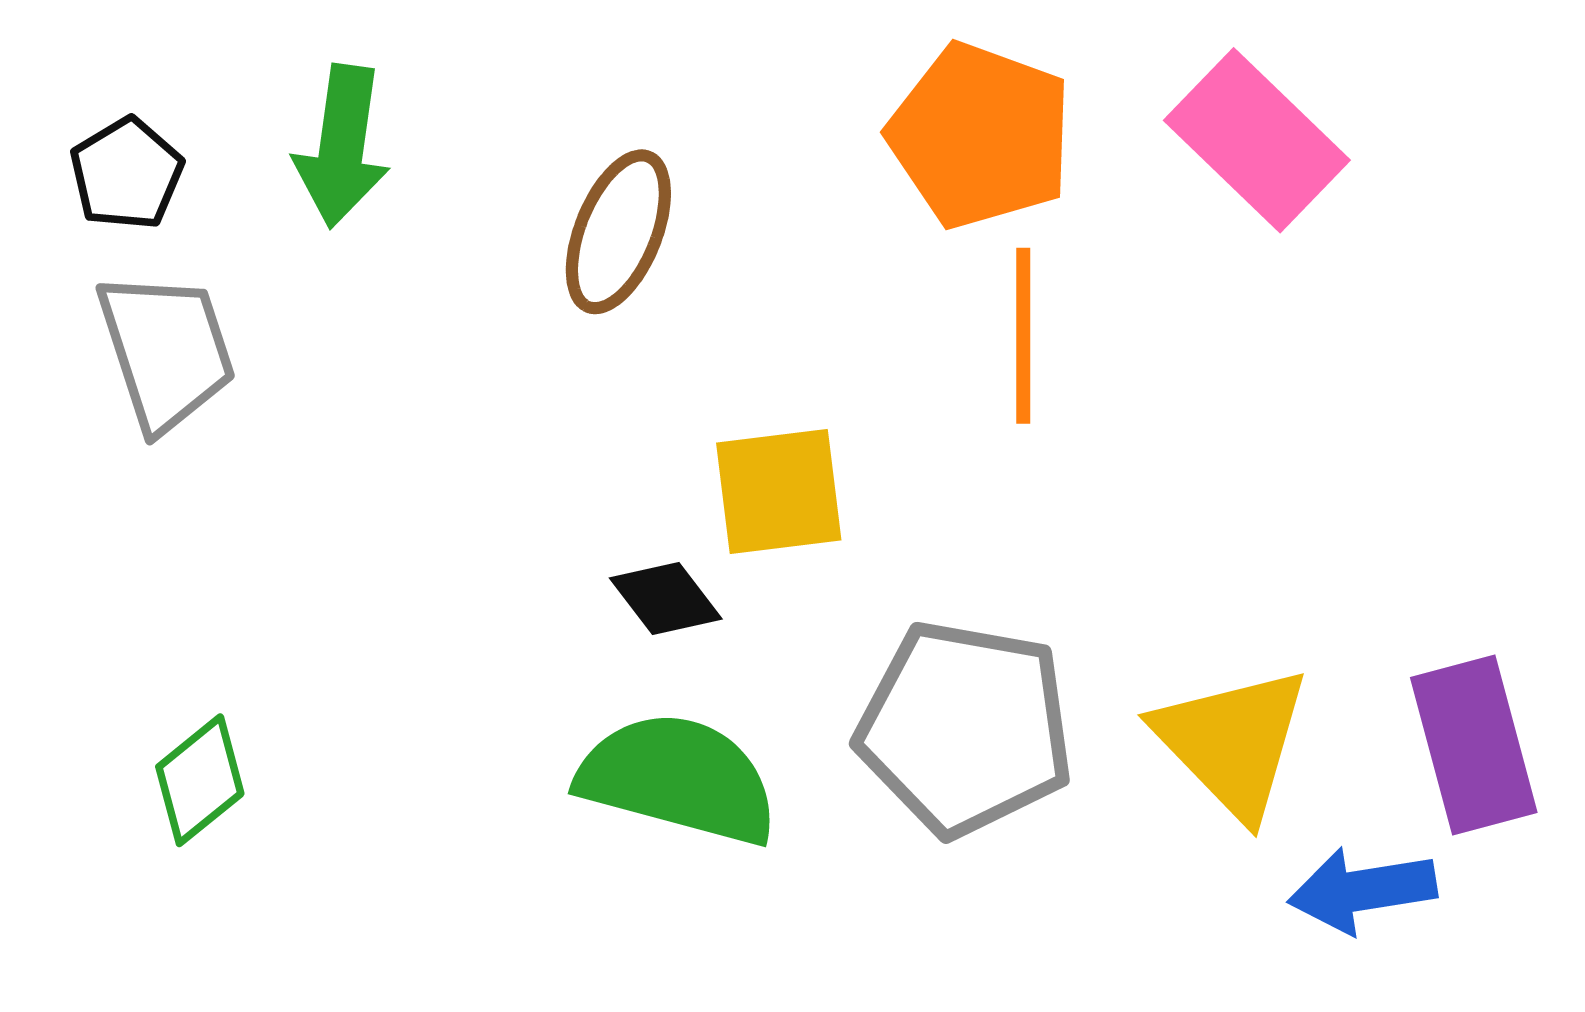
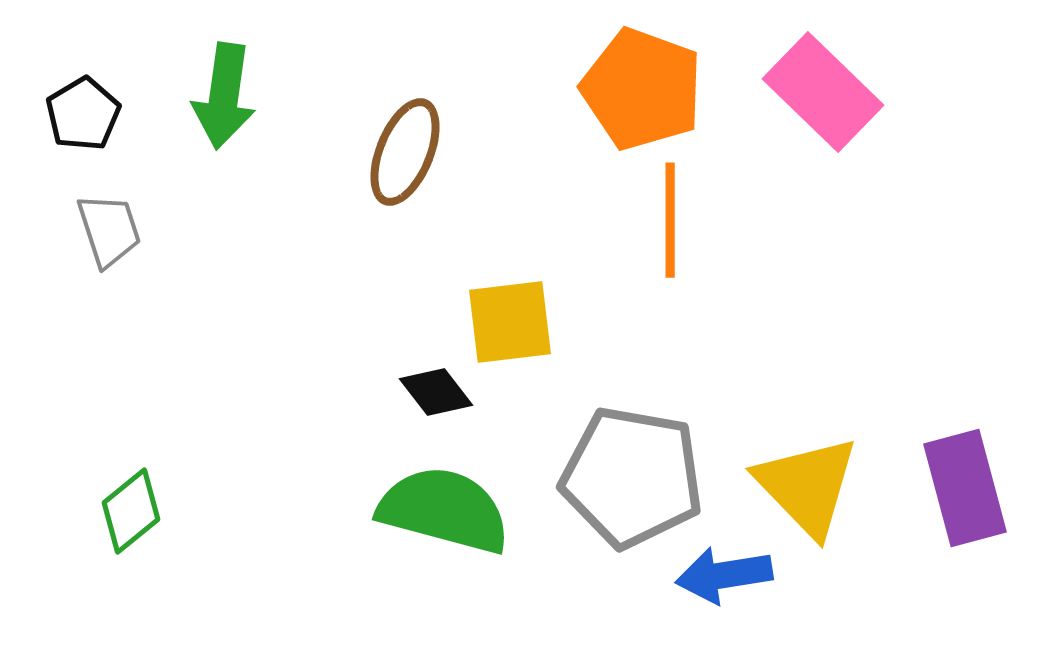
gray trapezoid: (166, 351) -> (109, 230), size x0.7
blue arrow: (1362, 890) -> (724, 575), moved

